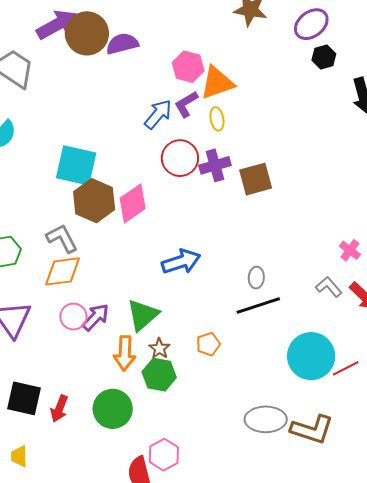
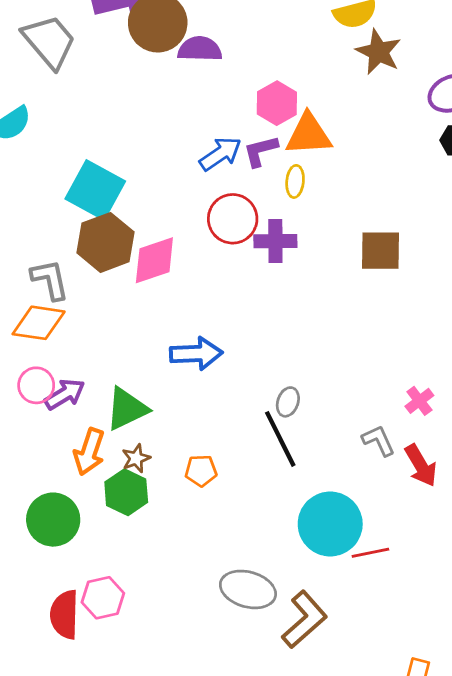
brown square: (256, 179) -> (381, 251), moved
black line: (258, 306) -> (280, 439), turned 66
brown L-shape: (312, 429) -> (304, 620), turned -75

